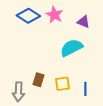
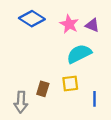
pink star: (54, 15) -> (69, 24), moved
yellow square: (62, 84) -> (70, 83), moved

